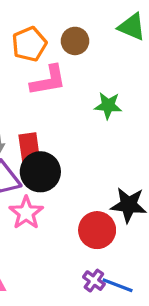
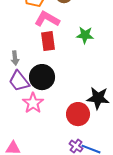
pink L-shape: (48, 80) -> (47, 19), turned -140
red rectangle: (29, 148) -> (48, 41), moved

